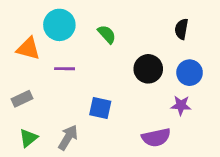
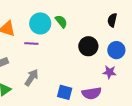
cyan circle: (59, 25) -> (40, 23), moved
blue square: (100, 108) -> (65, 92), moved
gray arrow: (68, 138) -> (32, 78), moved

